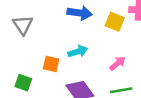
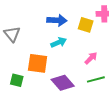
cyan arrow: (78, 52) -> (59, 42), moved
orange square: (51, 64) -> (38, 63), size x1.5

